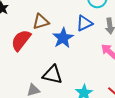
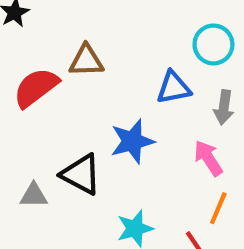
blue star: (63, 38) -> (132, 141), moved

